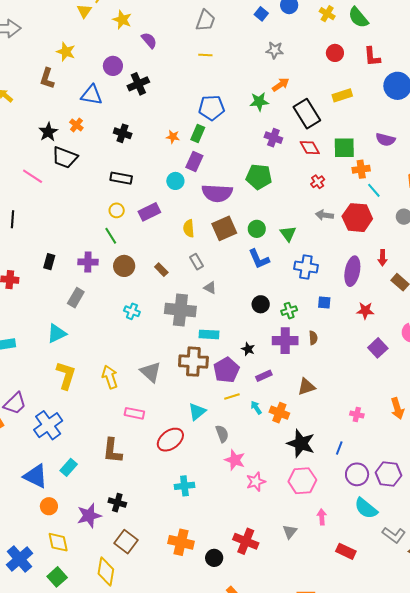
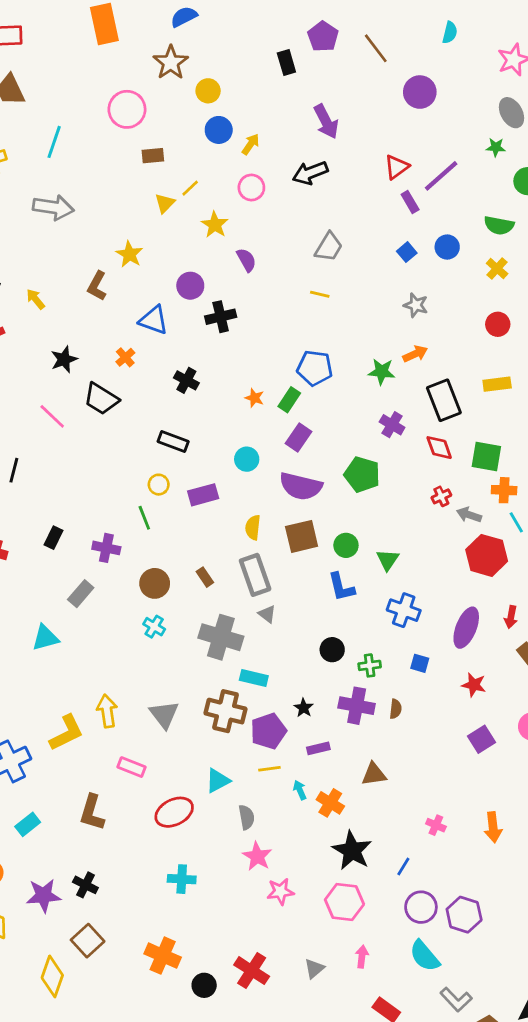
black star: (48, 132) -> (64, 359), moved
purple rectangle: (194, 161) -> (299, 437), moved
gray arrow: (324, 215) -> (469, 515), moved
gray rectangle: (196, 262) -> (255, 575), size x1.8
brown circle: (124, 266) -> (155, 583), moved
yellow L-shape: (66, 375) -> (66, 733), moved, turned 36

